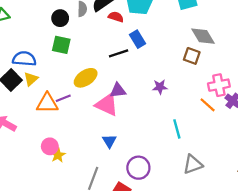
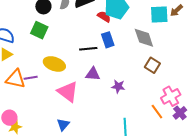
red semicircle: (116, 17) -> (104, 17), moved
gray diamond: (203, 36) -> (144, 38), moved
yellow ellipse: (86, 78) -> (54, 64), turned 40
pink cross: (219, 85) -> (171, 96), turned -30
purple triangle: (118, 90) -> (93, 74), moved

